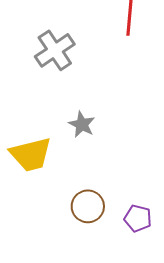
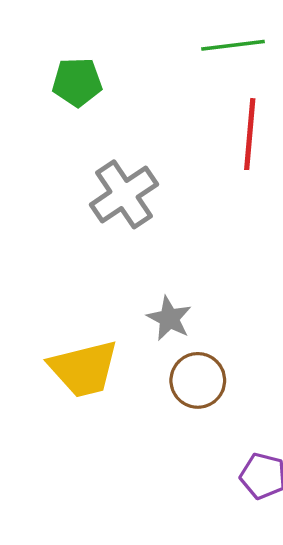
brown circle: (88, 206) -> (198, 380), moved

